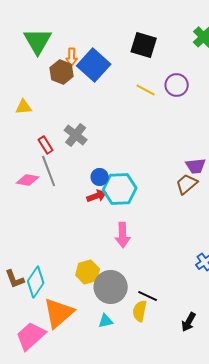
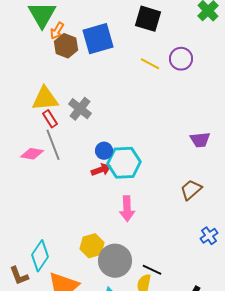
orange arrow: (72, 57) -> (57, 31), moved, turned 30
blue square: (94, 65) -> (98, 39), turned 32
yellow triangle: (24, 107) -> (45, 99), moved, size x1.6
brown trapezoid: (187, 184) -> (191, 190), moved
brown L-shape: (15, 279) -> (19, 276), moved

